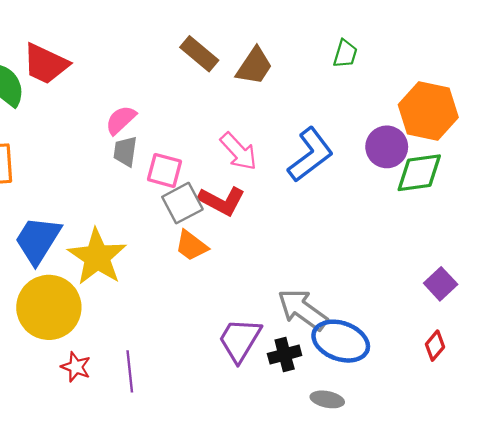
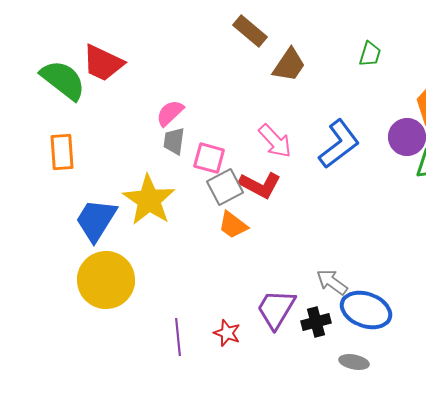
brown rectangle: (199, 54) -> (250, 31), moved
yellow star: (97, 257) -> (149, 200), moved
gray arrow: (303, 310) -> (332, 282), size x0.7
red star: (76, 367) -> (227, 333), moved

